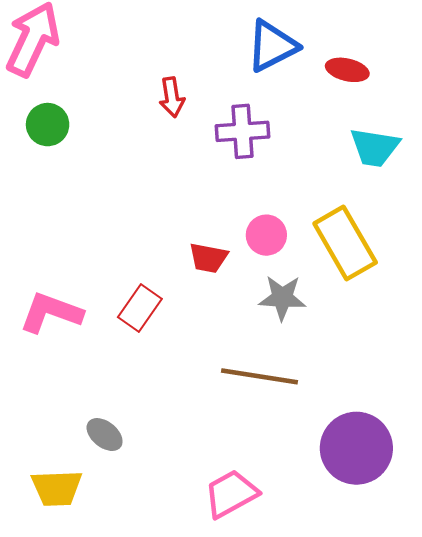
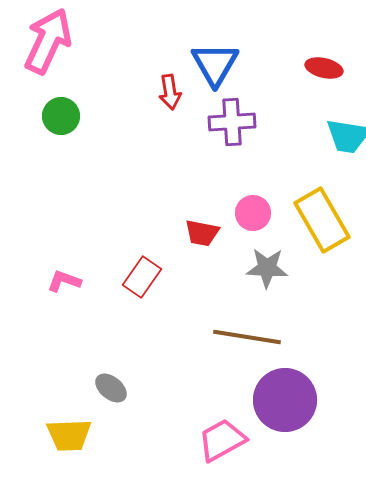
blue triangle: (272, 46) -> (215, 64), moved, turned -33
pink L-shape: (51, 313) -> (64, 281), size x0.6
purple circle: (356, 448) -> (285, 400), moved

